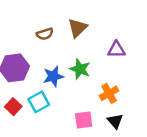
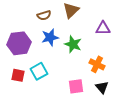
blue star: (53, 76) -> (50, 37), moved
orange cross: (109, 93) -> (97, 64), turned -35
red square: (13, 107) -> (18, 75), turned -32

